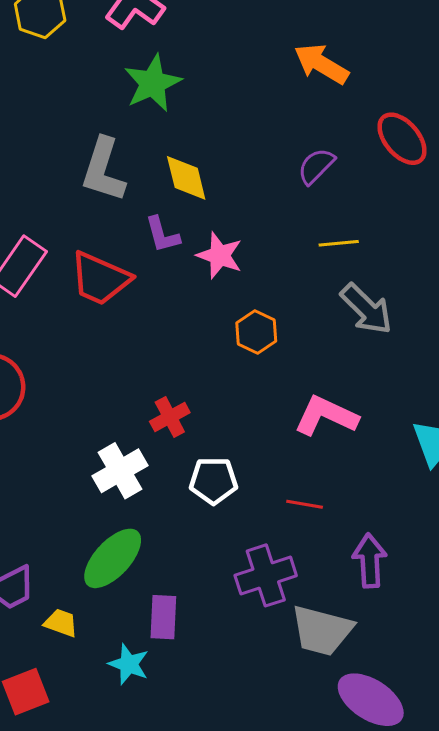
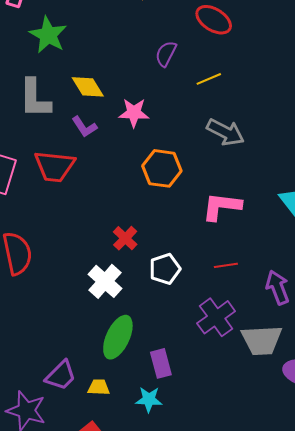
yellow line: (339, 243) -> (209, 79), moved
pink star: (220, 255) -> (134, 113), moved
orange hexagon: (256, 332) -> (162, 168), size x1.4

